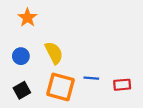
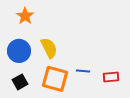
blue circle: (21, 56) -> (19, 51), size x1.5

